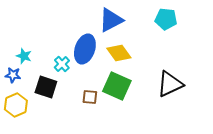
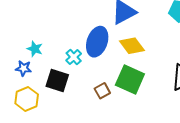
brown square: (90, 97) -> (102, 91), turned -35

